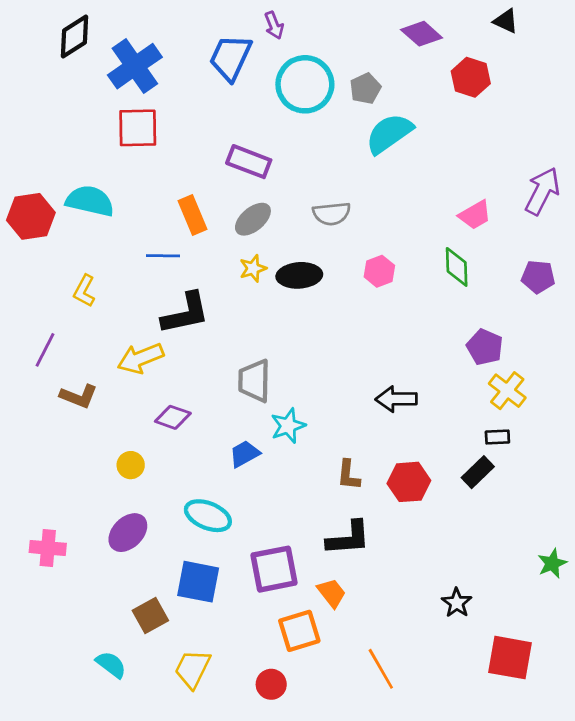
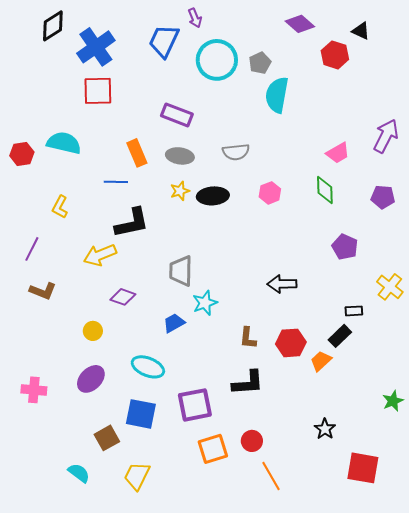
black triangle: (506, 21) -> (361, 31), moved
cyan semicircle: (389, 133) -> (277, 95), turned -45
red hexagon: (31, 216) -> (22, 154), size x0.7
gray ellipse: (253, 219) -> (180, 156), turned 48
yellow cross: (507, 391) -> (390, 287), moved
brown L-shape: (79, 396) -> (43, 291), moved
orange trapezoid: (332, 593) -> (321, 361), moved, turned -95
red circle: (271, 684) -> (252, 441), moved

